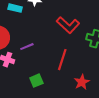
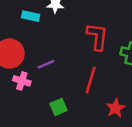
red L-shape: (68, 25) -> (97, 37), turned -125

